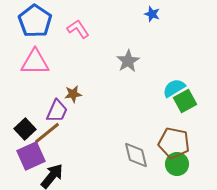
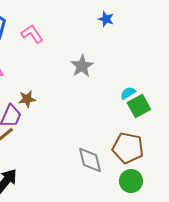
cyan semicircle: (174, 88) -> (128, 93), size x0.7
green circle: (177, 164) -> (131, 181), moved

